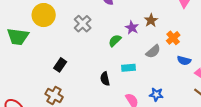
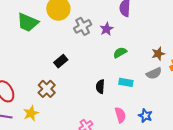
brown star: (151, 20) -> (158, 54), moved
gray cross: (83, 24) -> (83, 26), moved
purple star: (132, 28) -> (107, 29), moved

